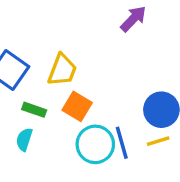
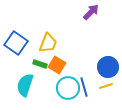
green rectangle: (34, 110) -> (40, 64), moved
cyan semicircle: (24, 139) -> (25, 85), size x1.6

